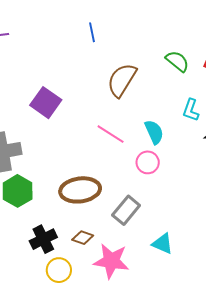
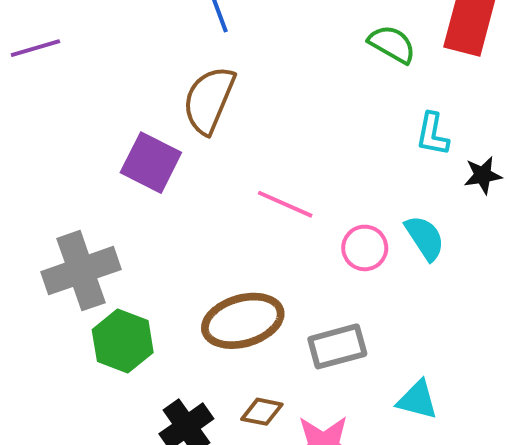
brown semicircle: (122, 80) -> (209, 100), moved
cyan semicircle: (154, 132) -> (425, 238), moved
gray rectangle: (126, 210) -> (337, 346), turned 44

